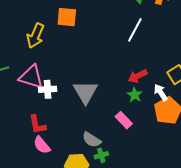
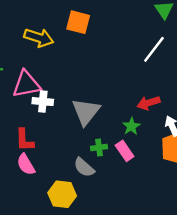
yellow arrow: (35, 36) -> (39, 38), turned -105
pink triangle: (31, 77) -> (26, 84), turned -36
green star: (135, 95) -> (131, 126), moved
green cross: (101, 155) -> (99, 148), moved

